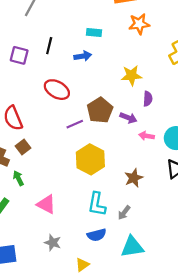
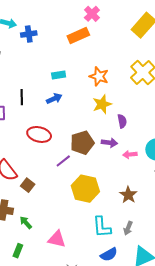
orange star: (139, 24) -> (99, 76), moved, turned -30
brown pentagon: (100, 110) -> (82, 143), turned 30
brown square: (23, 147) -> (28, 185), moved

